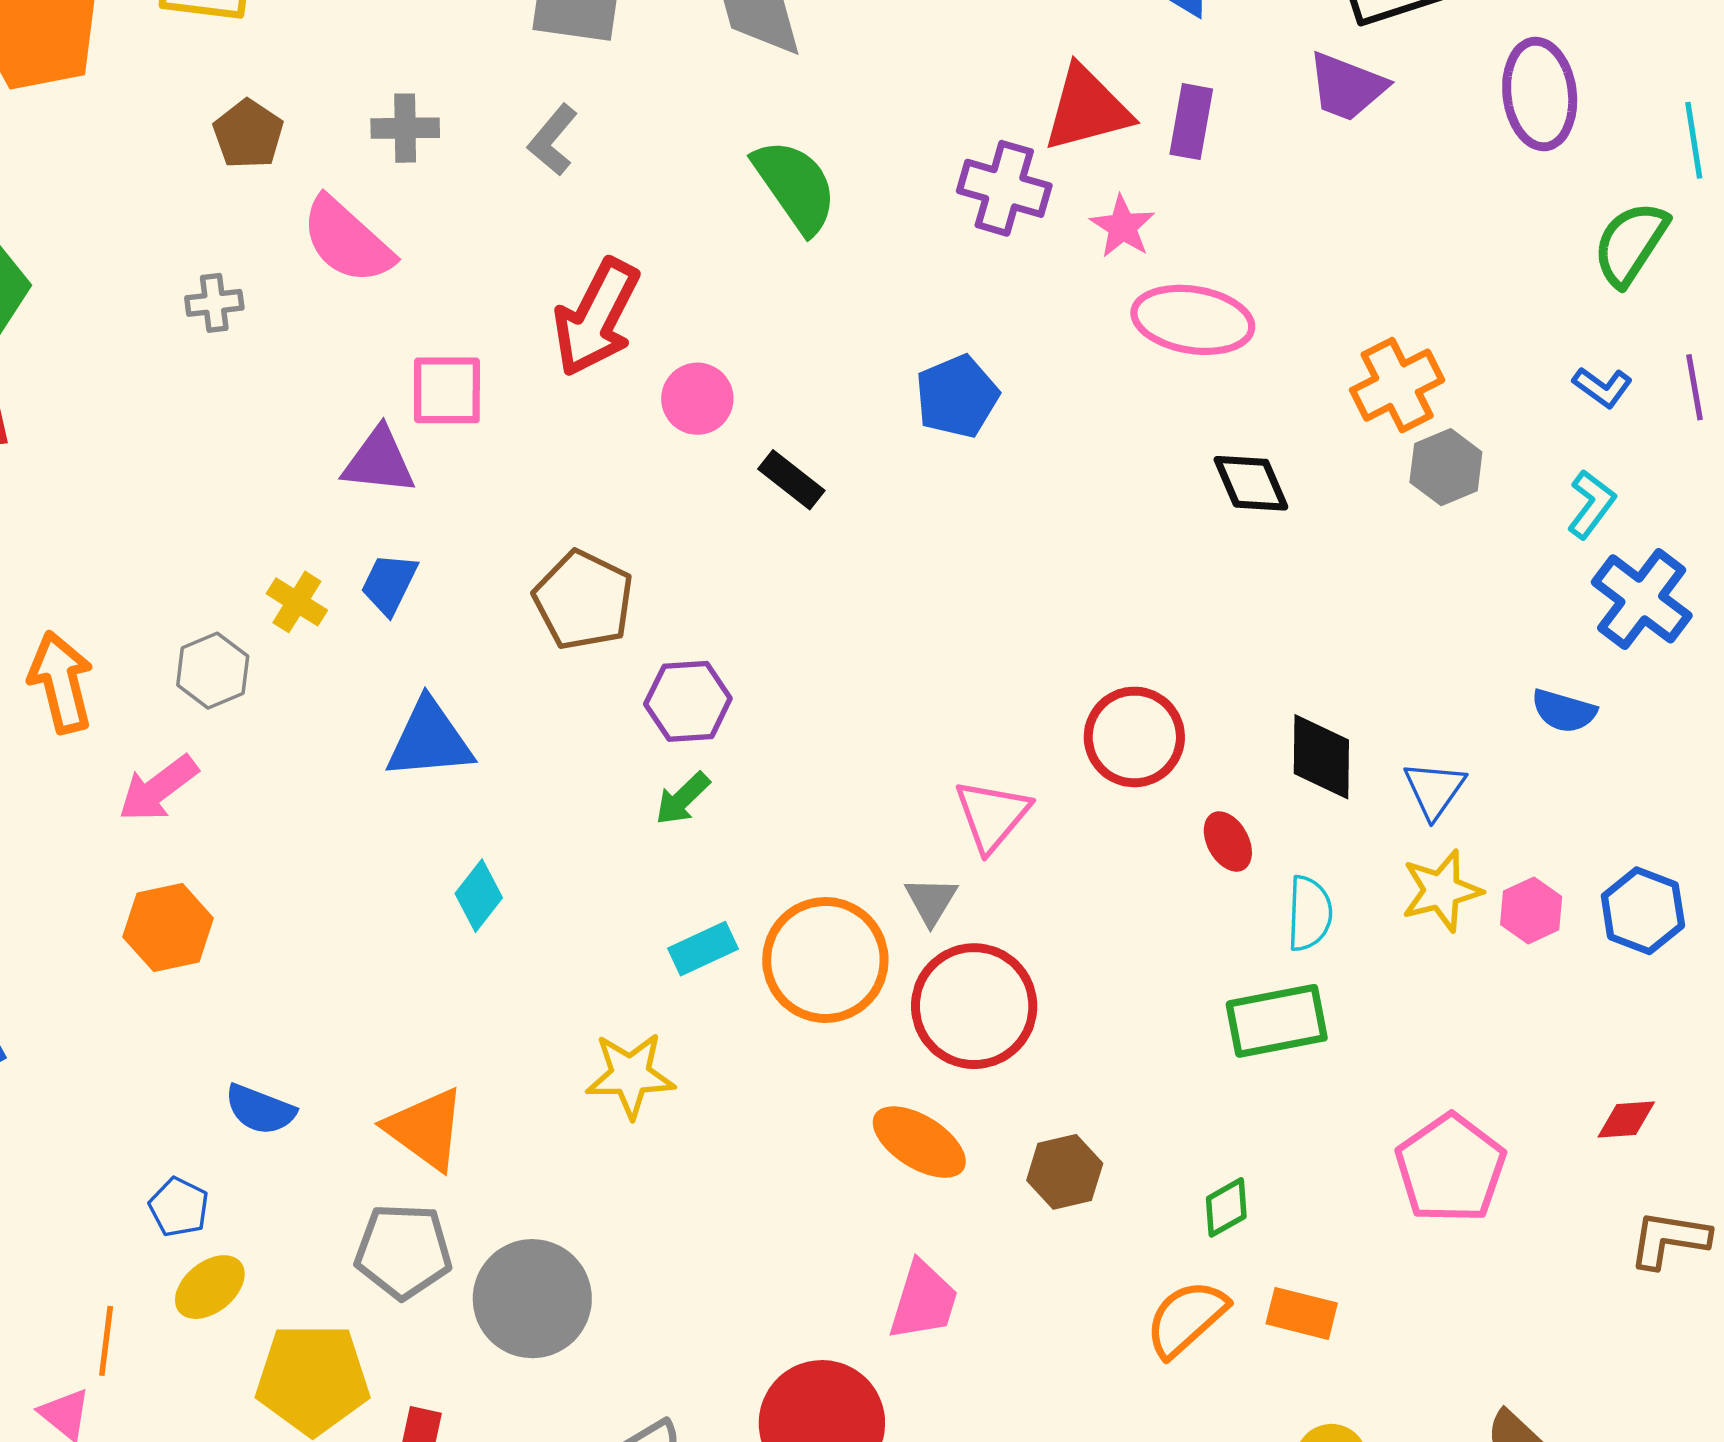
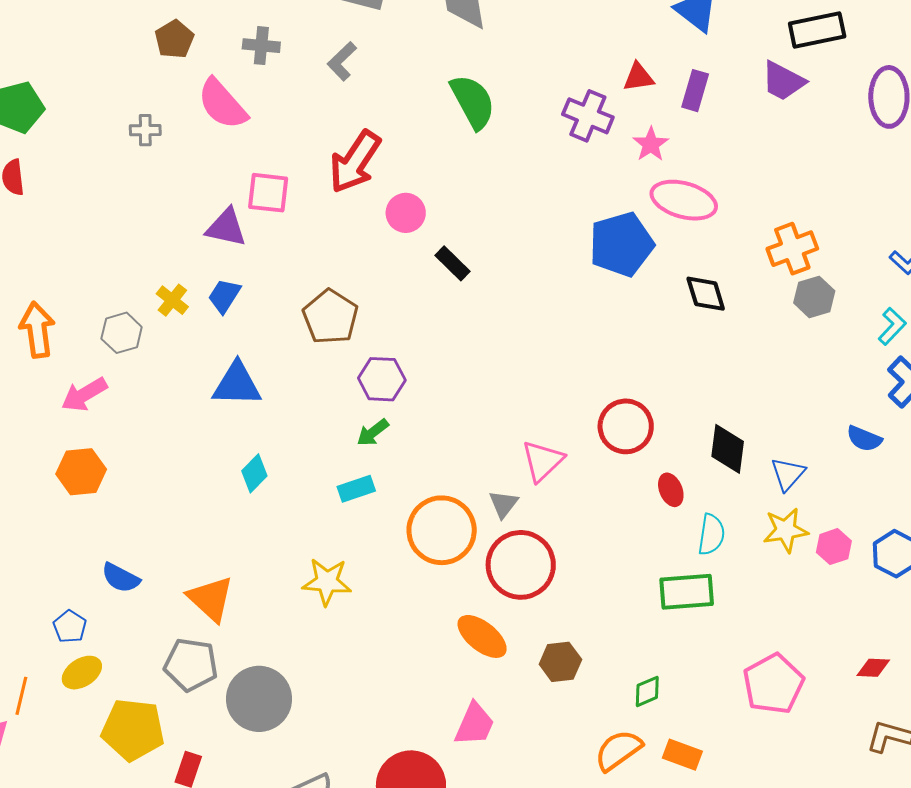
red triangle: (1087, 109) -> (638, 77), size x0.6
blue pentagon: (957, 396) -> (621, 244), moved, size x1.4
cyan rectangle: (703, 949) -> (356, 489), moved

